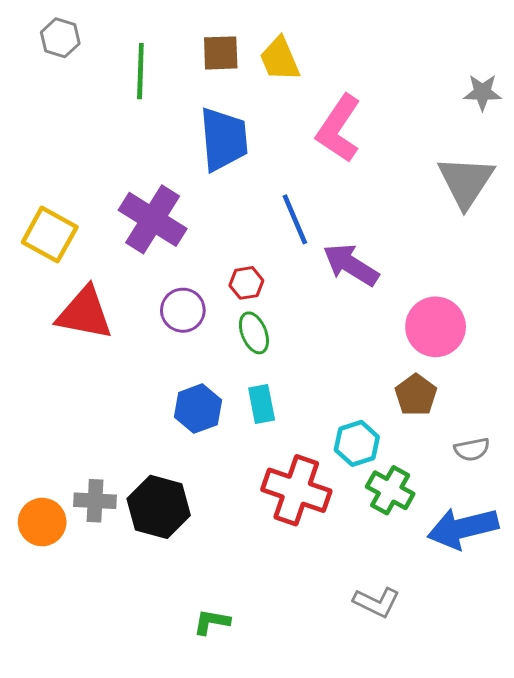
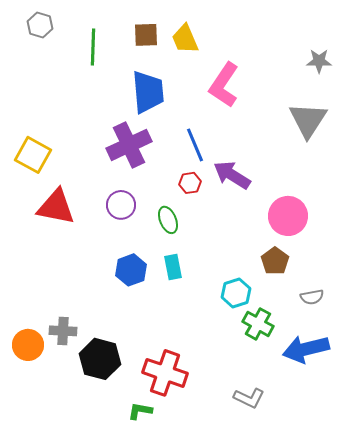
purple cross: (153, 219) -> (129, 145), moved, turned 33
red hexagon: (246, 283) -> (190, 183), moved
red cross: (296, 490) -> (165, 373), moved
black hexagon: (159, 507) -> (100, 359), moved

